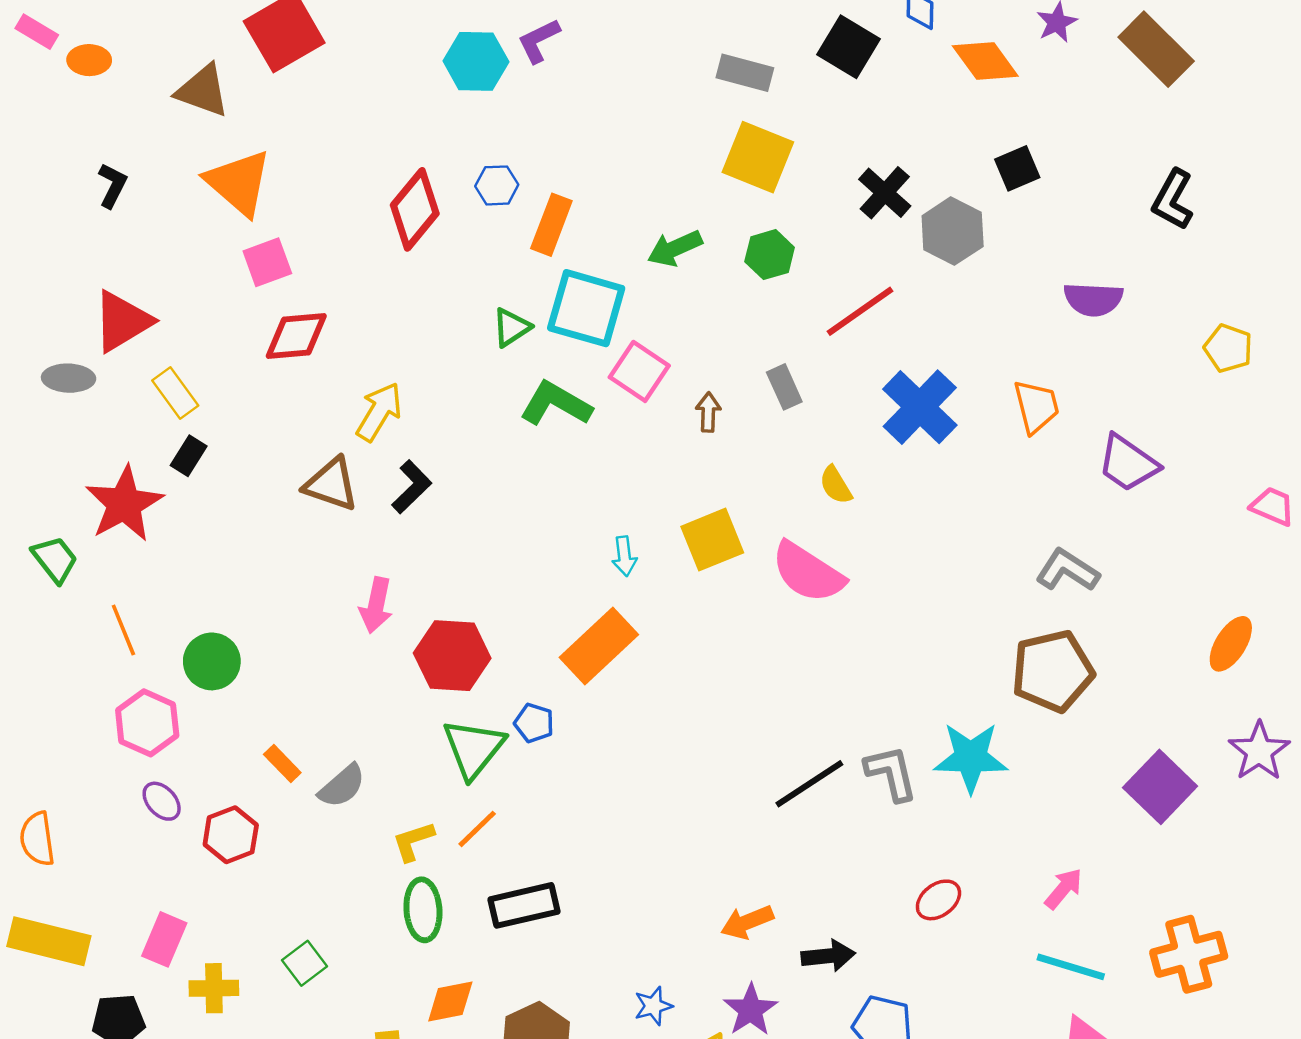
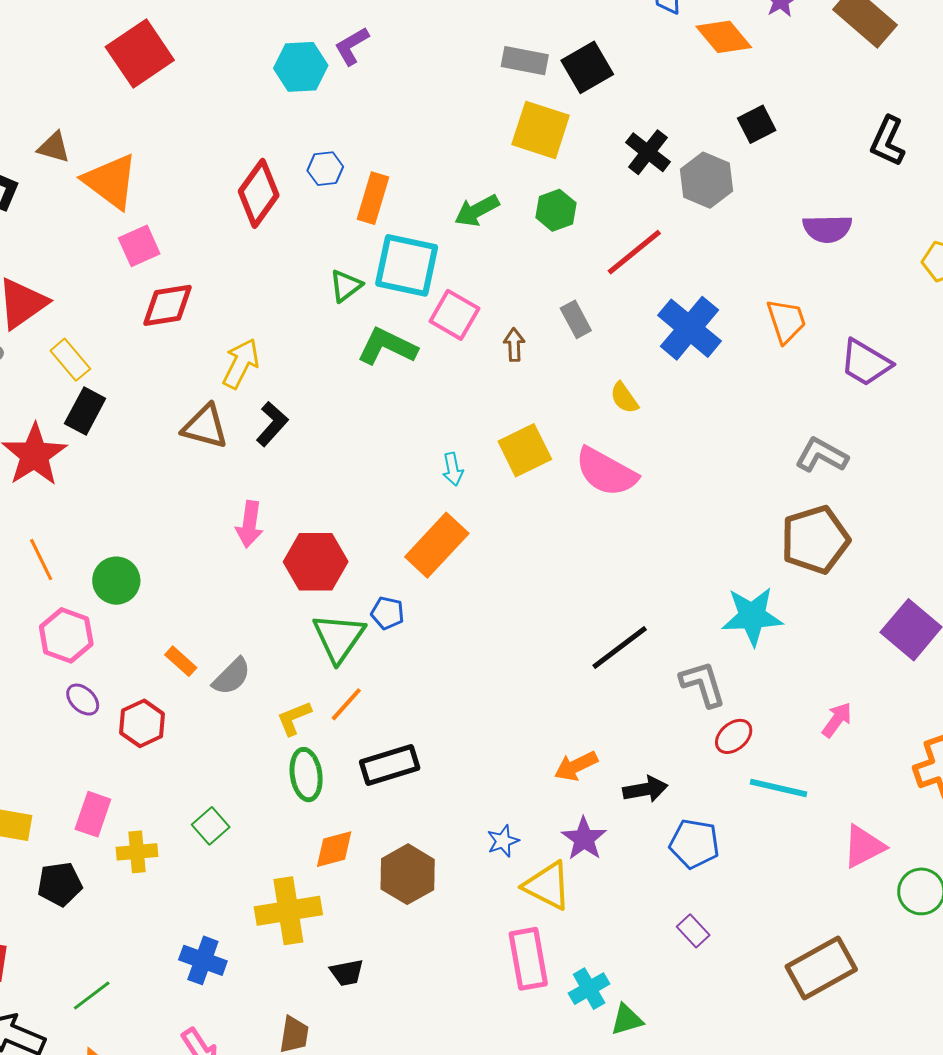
black square: (849, 47) -> (587, 67), moved, turned 33
brown triangle: (203, 91) -> (54, 147), moved, size x0.7
black rectangle: (189, 456) -> (85, 411), size x1.4
gray L-shape: (891, 773) -> (703, 684), moved
cyan line: (1071, 967) -> (778, 788), moved

